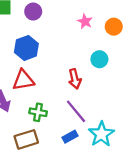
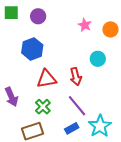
red triangle: (23, 80) -> (47, 79), moved
green cross: (38, 112) -> (43, 107), turned 35

